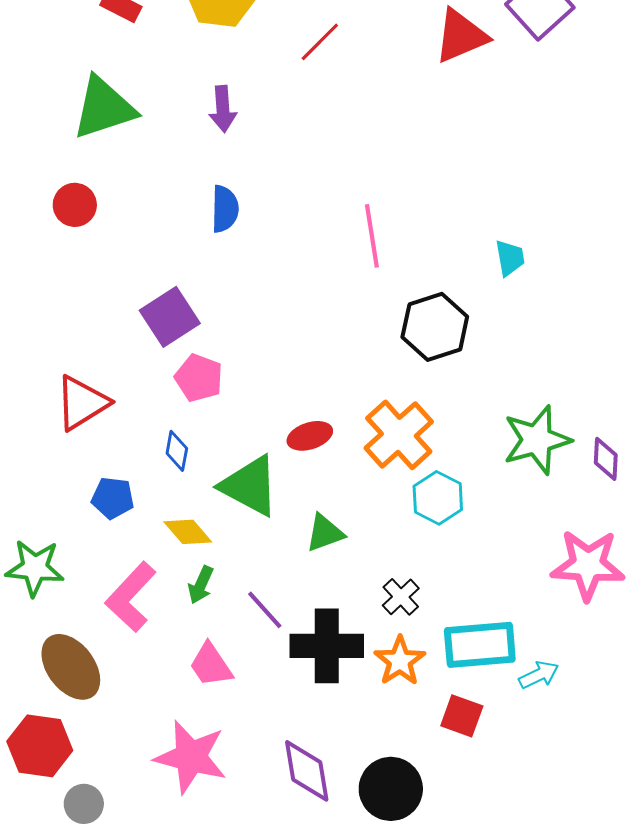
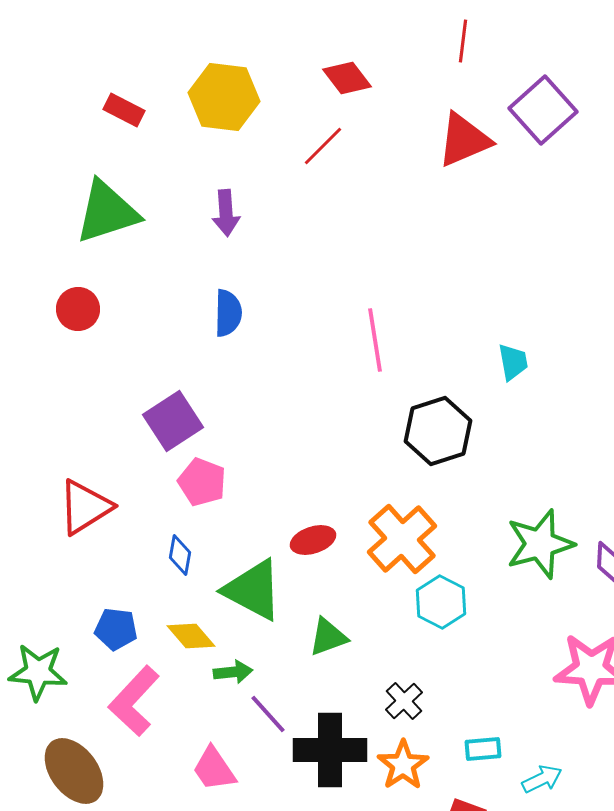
blue pentagon: (113, 498) -> (116, 629), moved
green arrow: (201, 585) -> (233, 672), moved, turned -120
cyan rectangle: (480, 645) -> (483, 749), size x0.5

